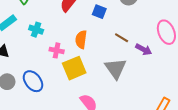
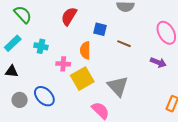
blue square: (99, 12) -> (100, 29), moved
purple arrow: (144, 49) -> (158, 62), moved
gray triangle: (116, 68) -> (118, 86), moved

